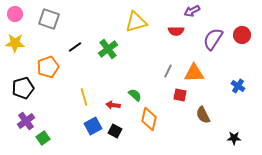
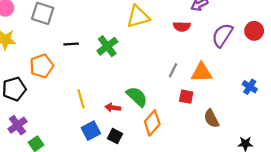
black line: (75, 47) -> (71, 44), turned 32
green semicircle: (135, 95) -> (137, 97), size x1.5
orange diamond: (149, 119) -> (152, 123), turned 30

